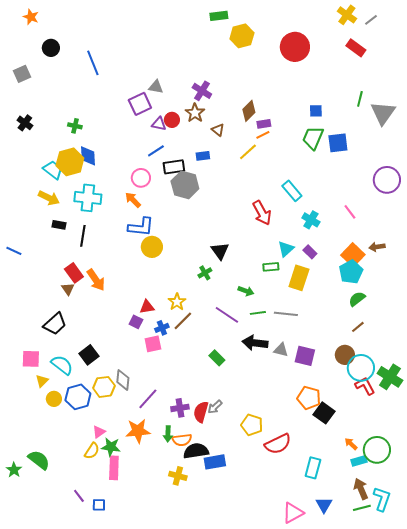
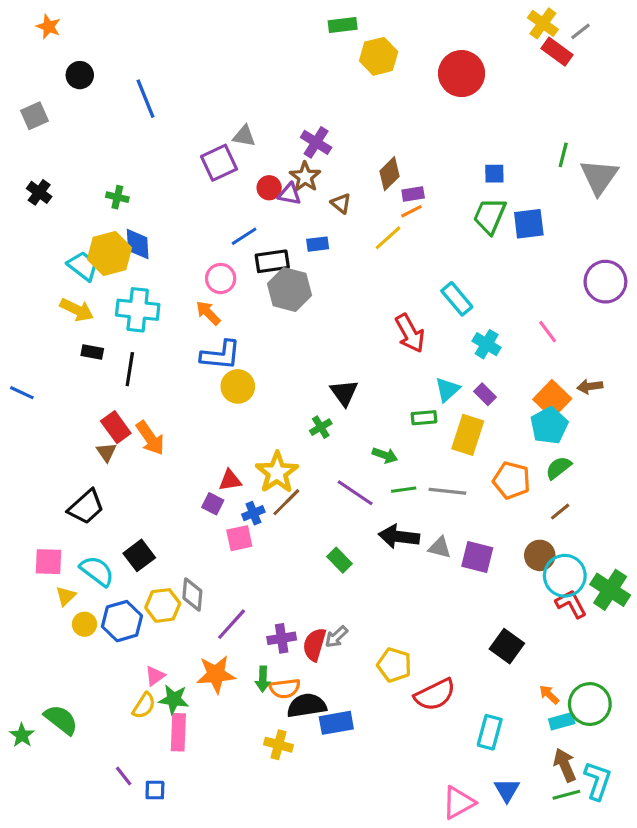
red rectangle: (356, 48) -> (557, 52), moved
purple triangle: (159, 124) -> (289, 194), moved
yellow star: (177, 302) -> (277, 472), size x1.5
orange pentagon: (309, 398) -> (512, 480), moved

